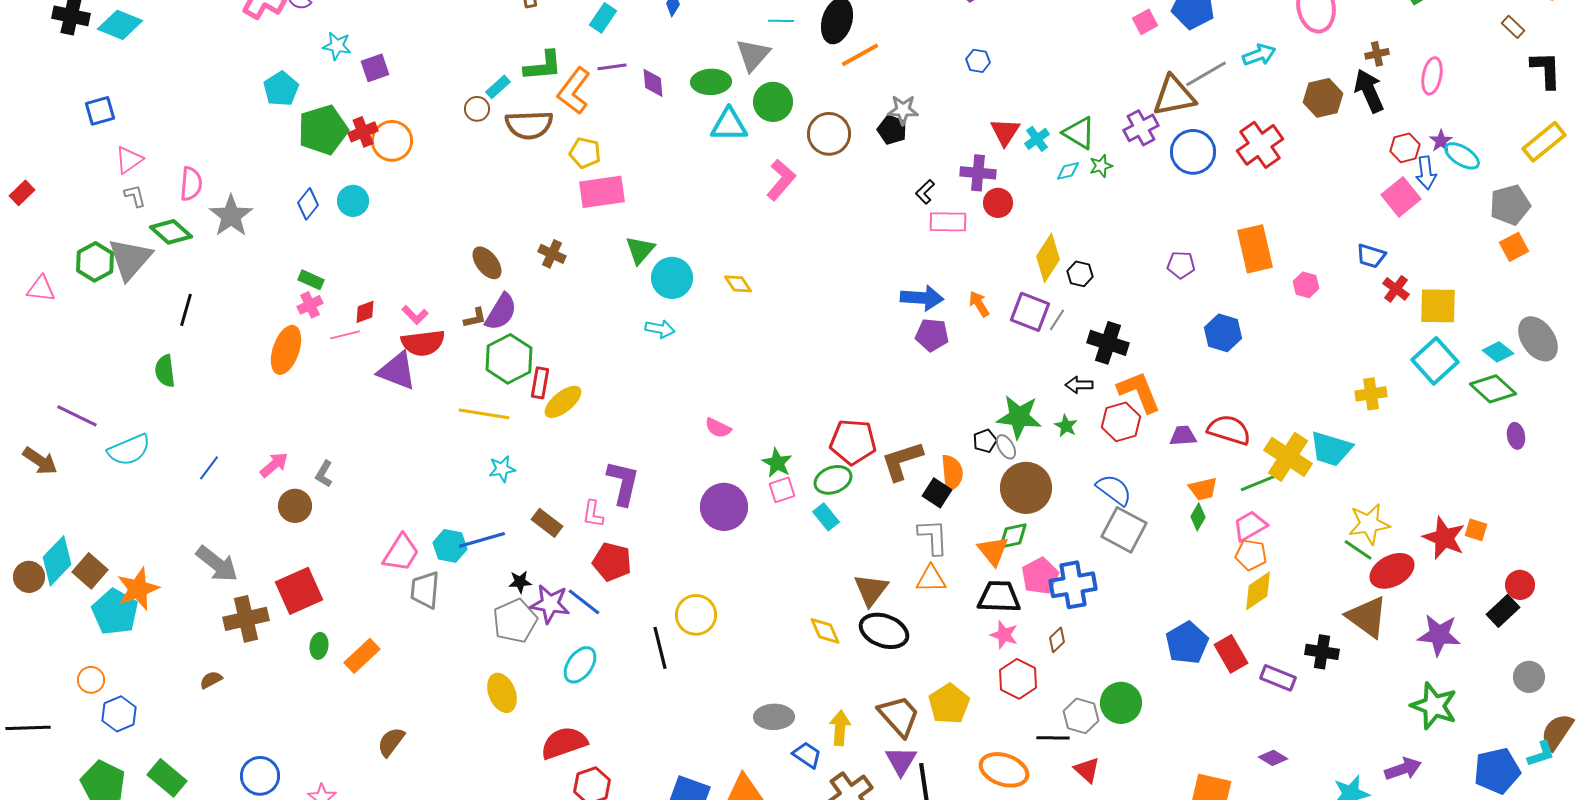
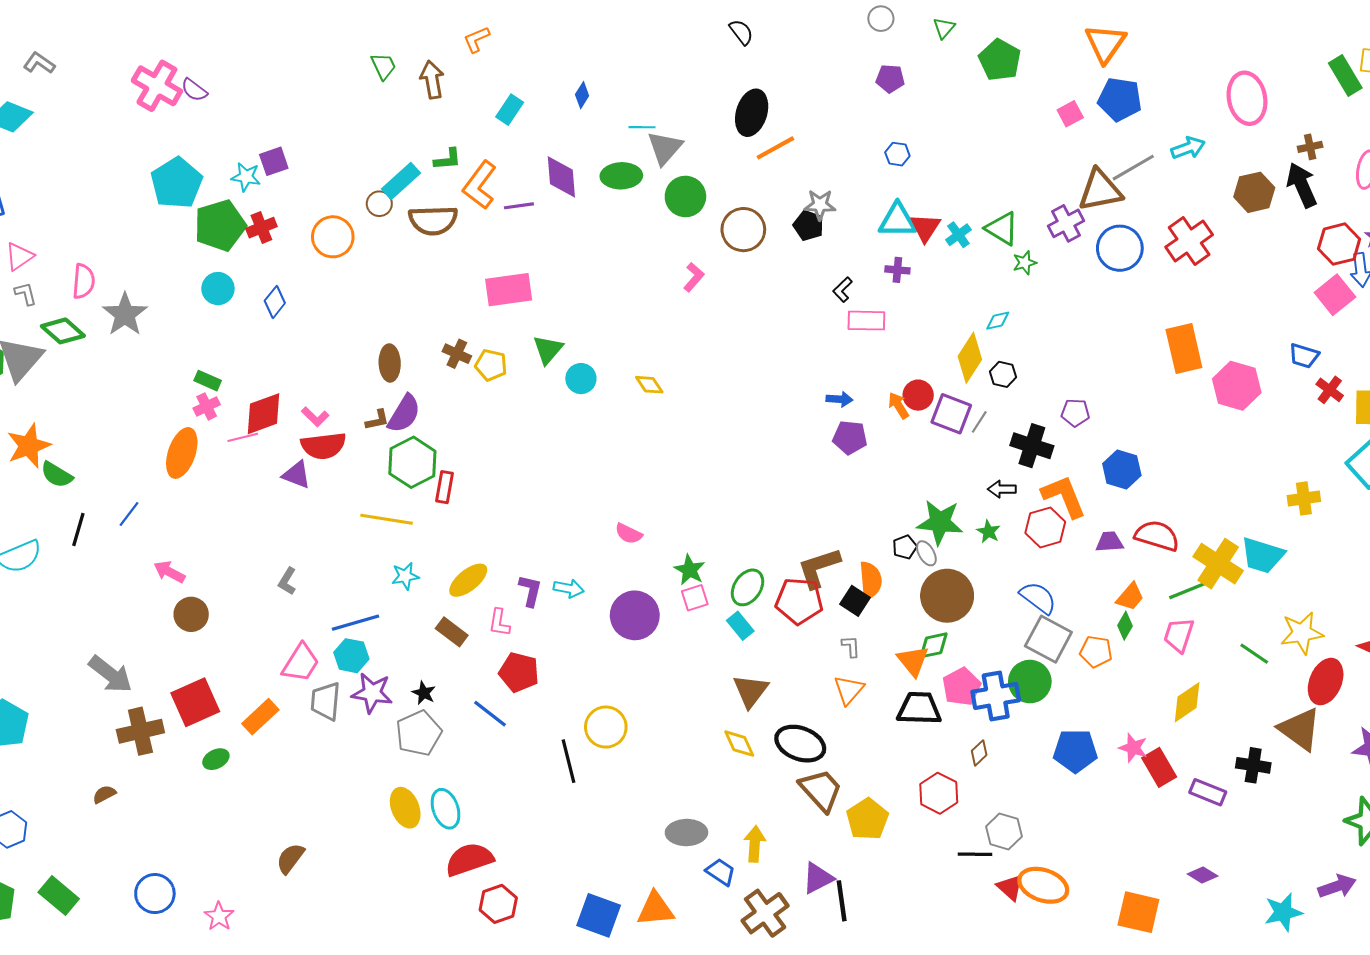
cyan line: (781, 21) -> (642, 127), moved
cyan star: (337, 46) -> (246, 177), moved
green L-shape: (543, 66) -> (448, 159), size x0.7
purple line: (612, 67) -> (519, 206), moved
purple diamond: (653, 83) -> (561, 177), size x1.4
cyan rectangle: (498, 87) -> (401, 181), size x1.5
cyan pentagon: (281, 89) -> (177, 183), size x1.4
cyan triangle: (729, 125) -> (897, 220), moved
orange circle: (392, 141) -> (333, 237), moved
red hexagon: (1405, 148) -> (1339, 244), size x1.4
yellow pentagon: (585, 153) -> (491, 365), moved
cyan diamond: (1068, 171) -> (998, 321), moved
purple cross: (978, 173) -> (897, 270), size x0.7
pink L-shape: (781, 180) -> (694, 277), size x0.7
cyan circle: (353, 201) -> (218, 289), moved
red circle: (998, 203) -> (918, 395), moved
blue diamond: (308, 204) -> (275, 302), moved
brown ellipse: (487, 263) -> (390, 363), turned 36
purple pentagon: (1181, 265) -> (1075, 413), moved
cyan circle: (672, 278) -> (581, 379), size x0.7
pink hexagon: (1306, 285) -> (1237, 386), size x1.8
blue arrow: (922, 298) -> (840, 399), size x0.6
black line: (186, 310) -> (78, 530), moved
red diamond: (365, 312) -> (263, 414), size x1.8
cyan arrow: (660, 329) -> (569, 588), moved
blue hexagon: (1223, 333) -> (1122, 470), moved
green semicircle: (165, 371) -> (57, 475), turned -52
purple triangle: (397, 371) -> (297, 475), size x0.7
yellow ellipse: (563, 402) -> (468, 580), moved
red pentagon: (853, 442) -> (799, 601), moved
pink arrow: (274, 465) -> (169, 572), turned -112
blue line: (209, 468) -> (129, 514), moved
gray L-shape: (324, 474) -> (287, 581), moved
green ellipse: (833, 480) -> (747, 587), turned -36
purple L-shape: (623, 483) -> (530, 591), size x0.7
orange trapezoid: (1203, 489) -> (1130, 597), turned -36
pink trapezoid: (1250, 526) -> (1179, 635), turned -42
gray L-shape: (933, 537) -> (851, 646), size x0.6
blue line: (482, 540) -> (356, 623), moved
green line: (1358, 550) -> (1254, 654), moved
orange pentagon: (1251, 555) -> (1096, 652), moved
red ellipse: (1392, 571) -> (1326, 682), turned -39
orange triangle: (931, 579) -> (849, 690), turned -48
black star: (520, 582) -> (424, 693), turned 30
orange star: (138, 589) -> (29, 446), moved
brown triangle: (871, 590) -> (751, 691), moved
purple star: (550, 604) -> (372, 693), moved
pink star: (1004, 635) -> (1133, 748), moved
blue pentagon: (1187, 643) -> (1075, 751), moved, turned 30
green ellipse: (319, 646) -> (216, 759), turned 55
orange rectangle: (362, 656) -> (260, 717), moved
cyan ellipse: (580, 665) -> (445, 809), moved, turned -54
green circle: (1121, 703) -> (1030, 682), moved
brown trapezoid: (899, 716) -> (821, 790), moved
purple triangle: (901, 761) -> (818, 878), turned 32
orange ellipse: (1004, 770) -> (1043, 885), moved

